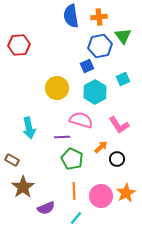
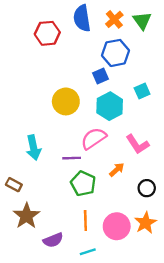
orange cross: (99, 17) -> (114, 19), turned -35
green triangle: (123, 36) -> (142, 21), moved
red hexagon: (19, 45) -> (47, 33), moved
pink semicircle: (81, 120) -> (94, 138), turned -50
black circle: (117, 159) -> (147, 188), moved
cyan line: (76, 218) -> (88, 252), turned 32

